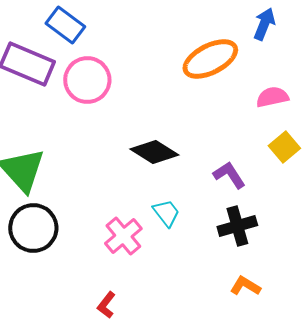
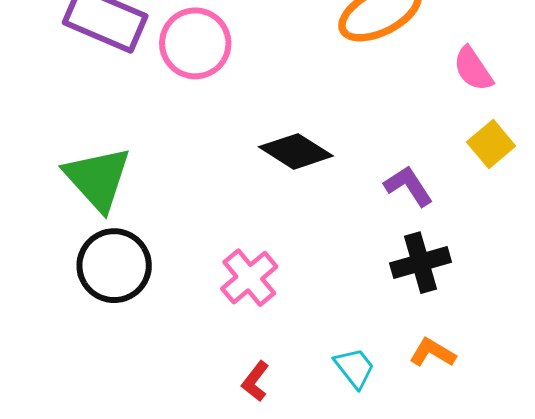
pink semicircle: (272, 97) -> (473, 69), turned -112
cyan trapezoid: (166, 213) -> (354, 368), moved
red L-shape: (106, 305) -> (255, 381), moved

